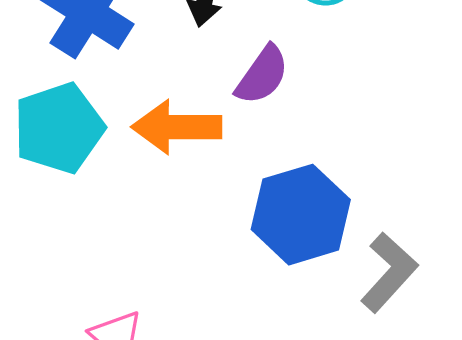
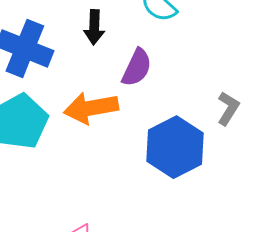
gray L-shape: (389, 272) -> (228, 108), moved, size x0.7

